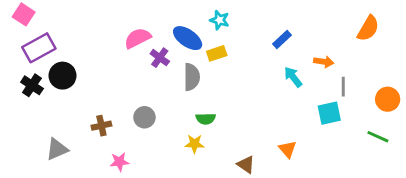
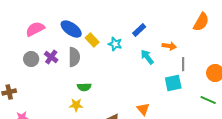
cyan star: (220, 20) -> (115, 44), moved
yellow rectangle: (217, 53) -> (92, 40), turned 64
purple cross: (160, 58) -> (51, 57), moved
gray circle: (144, 117) -> (31, 59), moved

